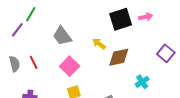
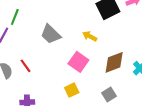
brown diamond: (119, 57) -> (114, 62), moved
pink square: (70, 66) -> (78, 62), moved

